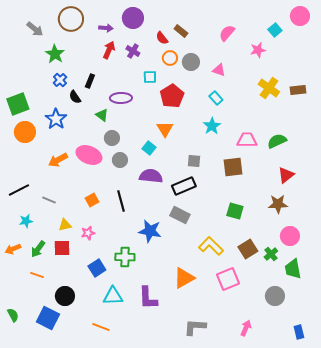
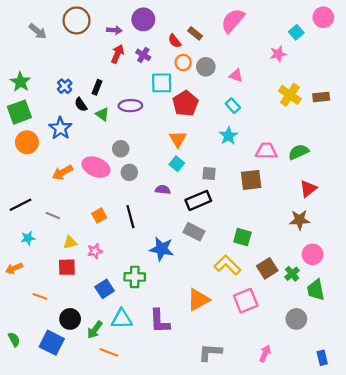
pink semicircle: (227, 33) -> (233, 20), moved, size x1.4
green star: (55, 54) -> (20, 82), moved
cyan square: (150, 77) -> (162, 83), size x1.5
green triangle: (102, 115) -> (102, 114), moved
cyan square: (149, 148) -> (177, 164), moved
purple semicircle: (151, 176) -> (163, 190), size x0.6
green square: (235, 211) -> (242, 237), moved
green arrow: (38, 249) -> (95, 330), moved

